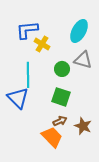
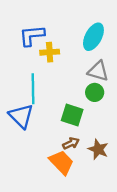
yellow cross: (42, 44) -> (50, 52), turned -35
green circle: (62, 69) -> (95, 92), moved

